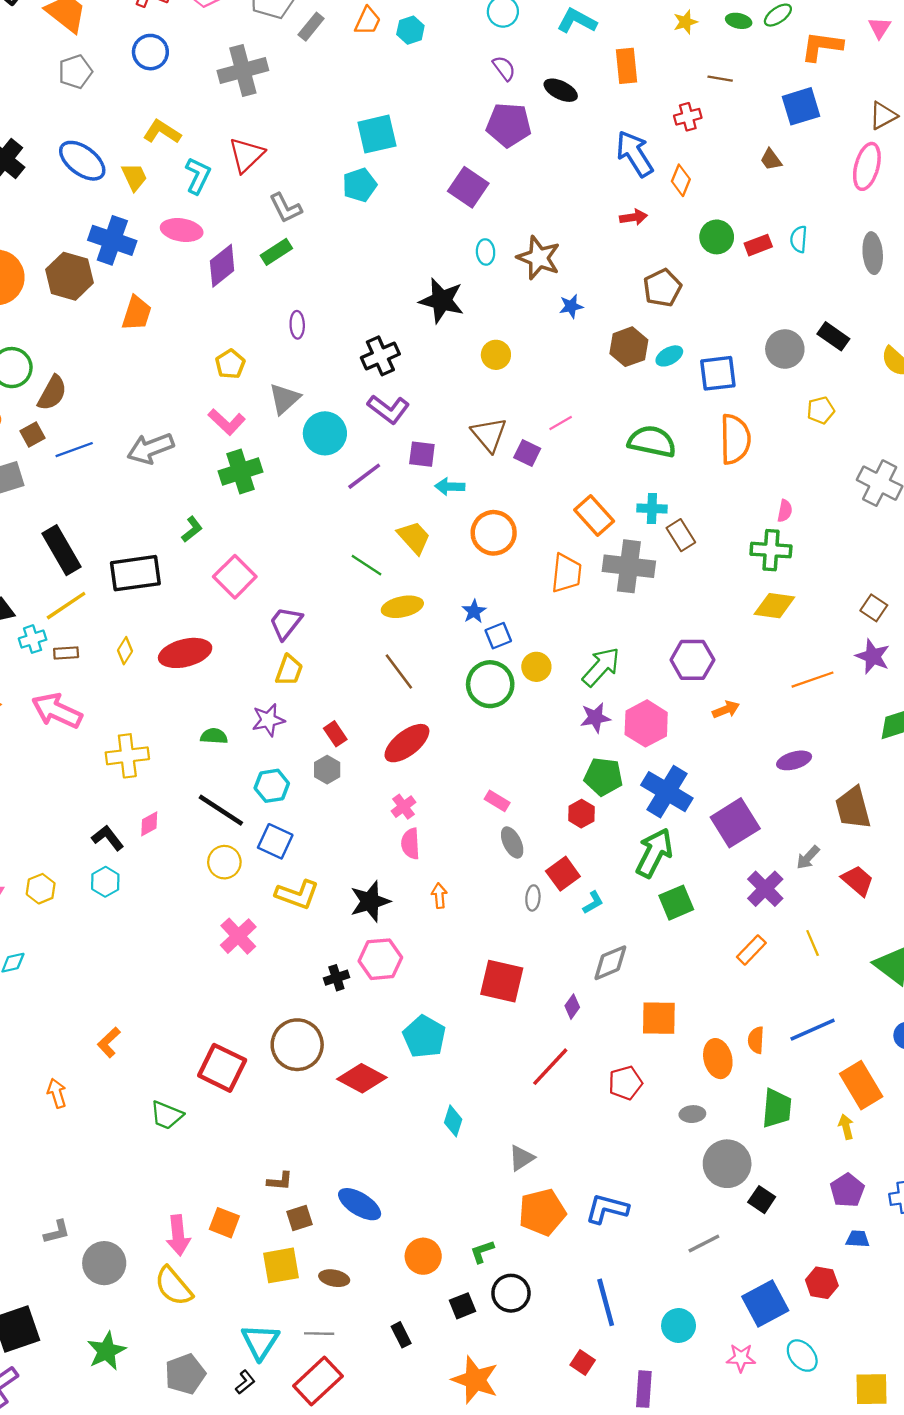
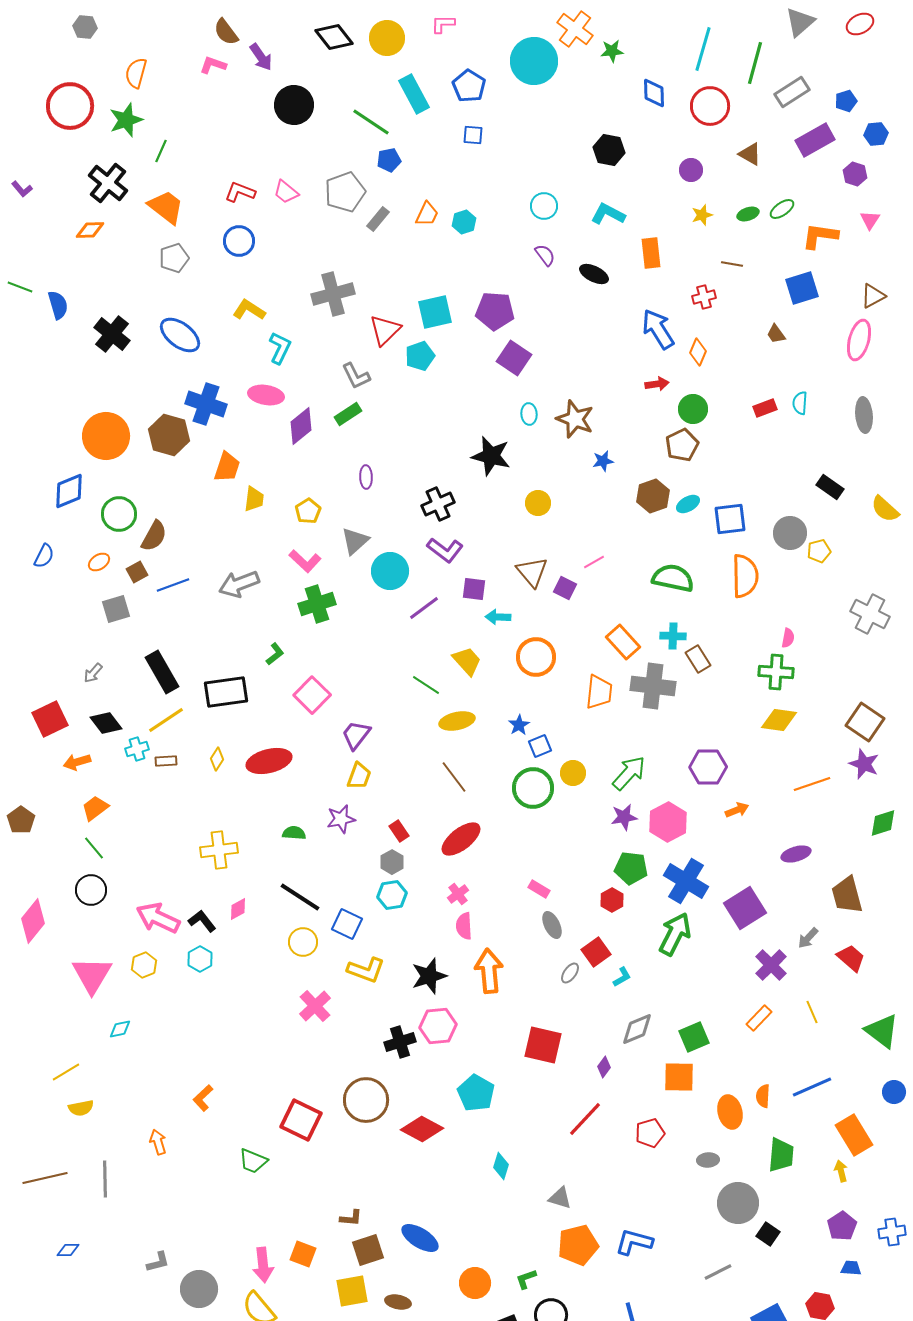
green ellipse: (739, 21) -> (748, 214), turned -30
gray cross: (243, 71) -> (333, 294), moved
purple pentagon: (509, 125) -> (495, 311), moved
red triangle: (246, 155) -> (385, 330), moved
yellow trapezoid: (134, 177) -> (254, 499), moved, turned 32
green circle: (717, 237) -> (693, 409), moved
gray circle: (785, 349) -> (790, 533), moved
brown square: (874, 608) -> (865, 722), size x1.6
pink arrow: (57, 711) -> (158, 918), moved
cyan hexagon: (272, 786) -> (392, 895), moved
orange arrow: (439, 896) -> (489, 971), size x2.0
gray ellipse: (533, 898) -> (570, 973), turned 30
green square: (676, 903) -> (694, 1037), moved
black cross: (336, 978) -> (400, 1042), size x1.4
gray triangle: (521, 1158) -> (560, 1198), turned 50
brown square: (299, 1218) -> (368, 1250), size x1.4

